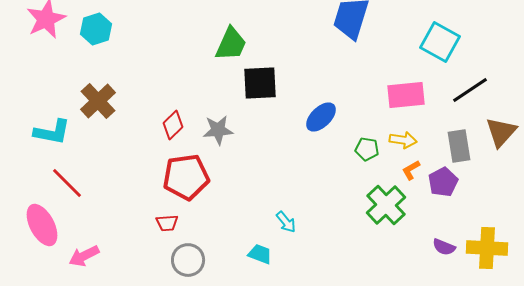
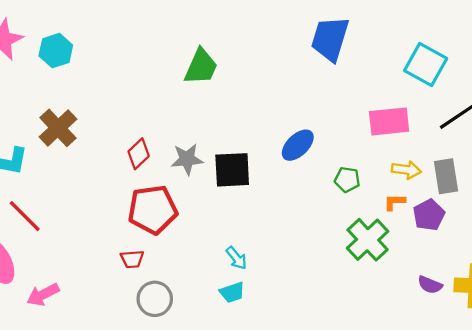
black square: (260, 83) -> (232, 170), moved
yellow arrow: (403, 140) -> (406, 170), moved
orange L-shape: (411, 170) -> (394, 202), turned 30
cyan arrow: (286, 222) -> (236, 258), moved
cyan trapezoid: (260, 254) -> (232, 292), turned 140

